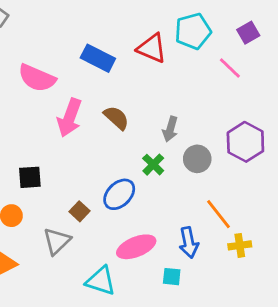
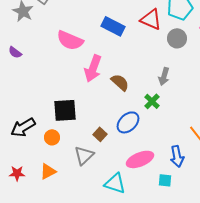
brown semicircle: (116, 118) -> (120, 82), moved
gray circle: (197, 159) -> (177, 38), moved
black square: (30, 177) -> (65, 110), size x1.4

